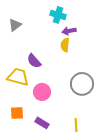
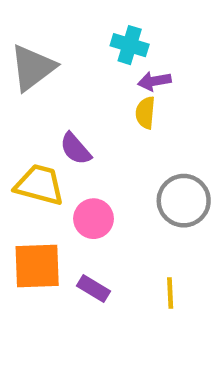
gray triangle: (15, 25) -> (33, 68), size x1.6
orange square: (17, 113) -> (37, 266), size x1.6

